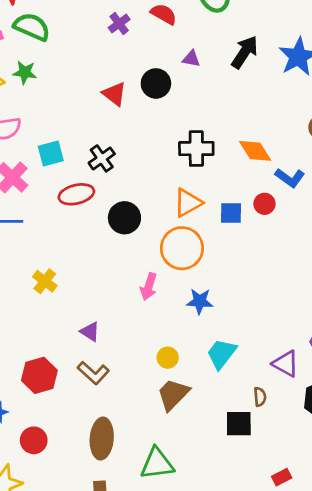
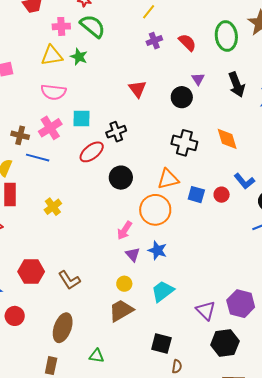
black arrow: (245, 52) -> (237, 85), turned 110
purple triangle: (191, 59) -> (198, 79), turned 32
black circle: (156, 83) -> (182, 97), moved
orange diamond: (255, 151) -> (227, 139), moved
red ellipse: (76, 194) -> (92, 152), turned -40
purple triangle: (90, 332) -> (133, 254), moved
brown semicircle: (260, 397) -> (177, 366), moved
green triangle: (157, 464) -> (97, 356), size x0.6

